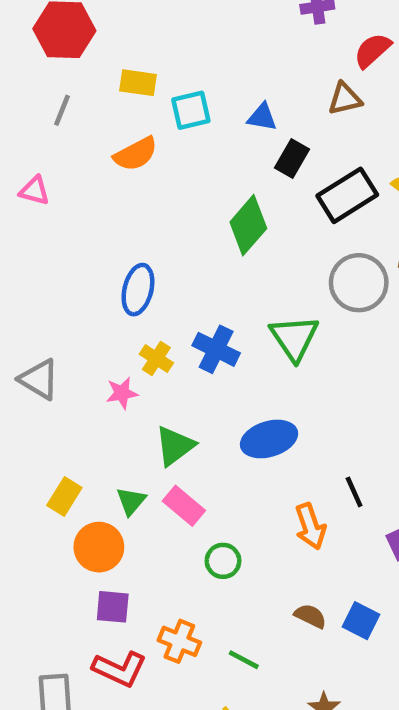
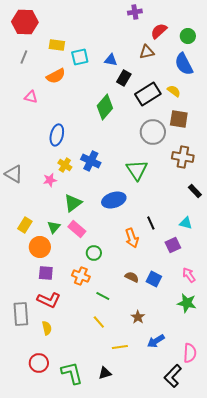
pink triangle: (34, 191) -> (31, 97), moved
green triangle: (294, 338) -> (137, 170), moved
orange cross: (179, 641) -> (81, 276), moved

